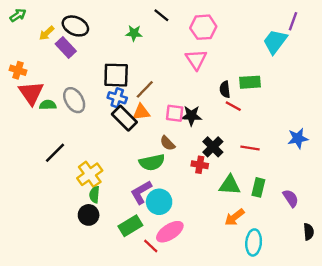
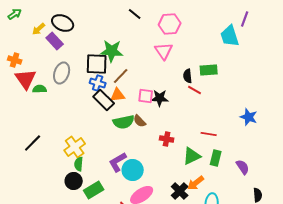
green star: (134, 33) -> (112, 51), moved, size x1.6
cyan trapezoid: (275, 42) -> (230, 36), turned -55
gray ellipse: (74, 100) -> (62, 73), moved, turned 50
blue star: (298, 138) -> (249, 117), turned 30
black cross: (213, 147) -> (180, 191), moved
red line: (250, 148) -> (209, 134), moved
black line: (55, 153) -> (33, 143), moved
green semicircle: (152, 162) -> (124, 122), moved
green triangle: (230, 185) -> (192, 156), turned -30
green rectangle: (130, 226) -> (94, 190), moved

